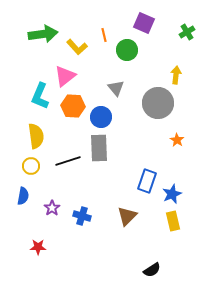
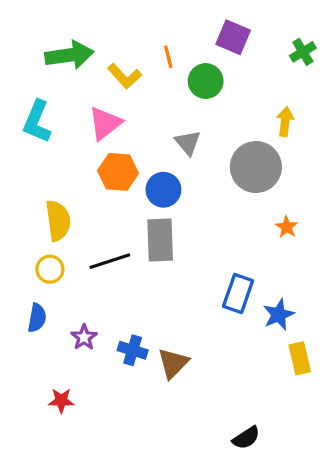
cyan L-shape: (40, 96) -> (37, 122), moved
brown triangle: (127, 216) -> (173, 363), moved
yellow rectangle: (173, 221) -> (300, 358), moved

